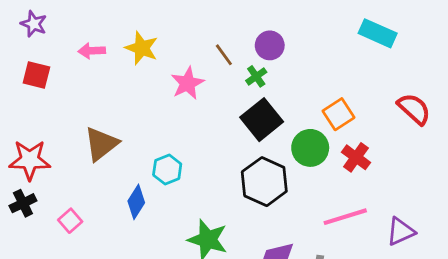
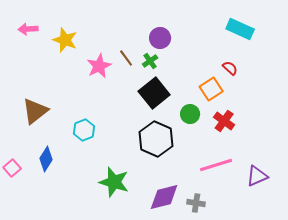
pink arrow: (92, 51) -> (28, 29), moved
brown line: (224, 55) -> (126, 58), moved
red semicircle: (414, 109) -> (230, 68), moved, size x0.6
green circle: (310, 148) -> (190, 114), size x0.7
blue diamond: (136, 202) -> (46, 159), moved

